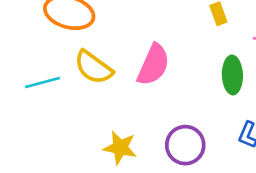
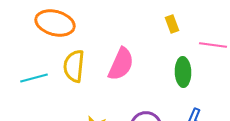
yellow semicircle: (93, 67) -> (74, 66), turned 60

